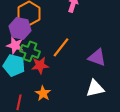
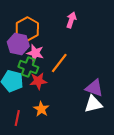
pink star: (15, 45) -> (35, 53), moved
purple triangle: (97, 57) -> (94, 88), moved

